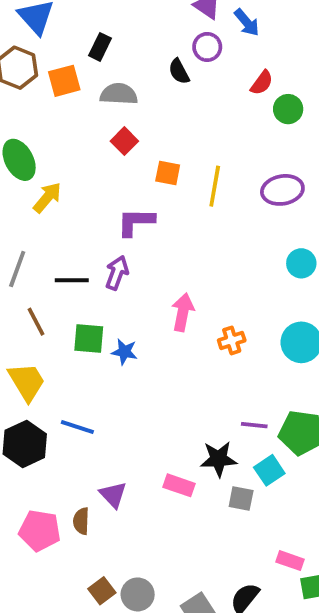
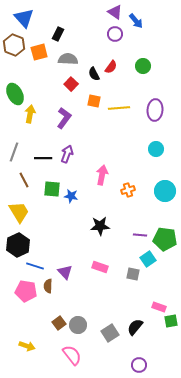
black semicircle: (179, 71) -> (94, 74), moved
red semicircle: (262, 83) -> (111, 67), moved
green circle: (288, 109) -> (143, 66), moved
yellow line: (215, 186) -> (119, 108), turned 75
purple ellipse: (282, 190) -> (155, 110), turned -75
yellow arrow: (47, 197) -> (30, 114), turned -30
purple L-shape: (136, 222) -> (64, 118), moved, turned 125
cyan circle: (301, 263) -> (156, 149), moved
blue line: (77, 427) -> (35, 266), moved
black star: (219, 459) -> (100, 226), moved

